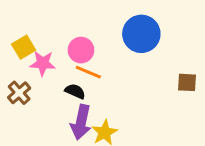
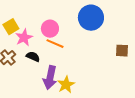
pink star: (43, 63) -> (24, 38), turned -30
black semicircle: (75, 91) -> (33, 57), moved

